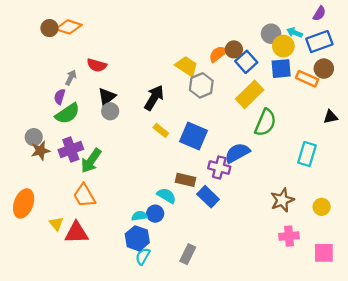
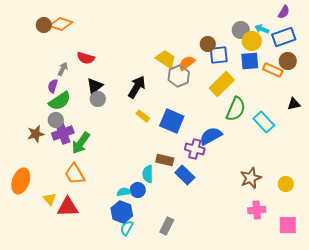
orange semicircle: (218, 54) -> (187, 63), moved
blue square: (246, 62) -> (219, 55), turned 36
gray circle: (34, 137) -> (56, 120), moved
cyan rectangle: (307, 154) -> (264, 122), moved, turned -60
cyan semicircle: (166, 196) -> (148, 174), turned -120

